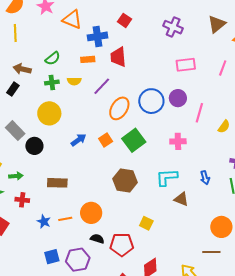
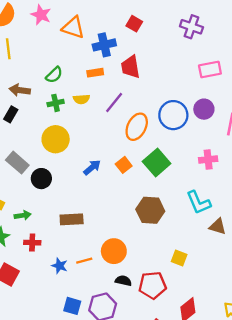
cyan L-shape: (167, 177) -> (199, 202), turned -105
blue square: (52, 257) -> (72, 306), turned 35

